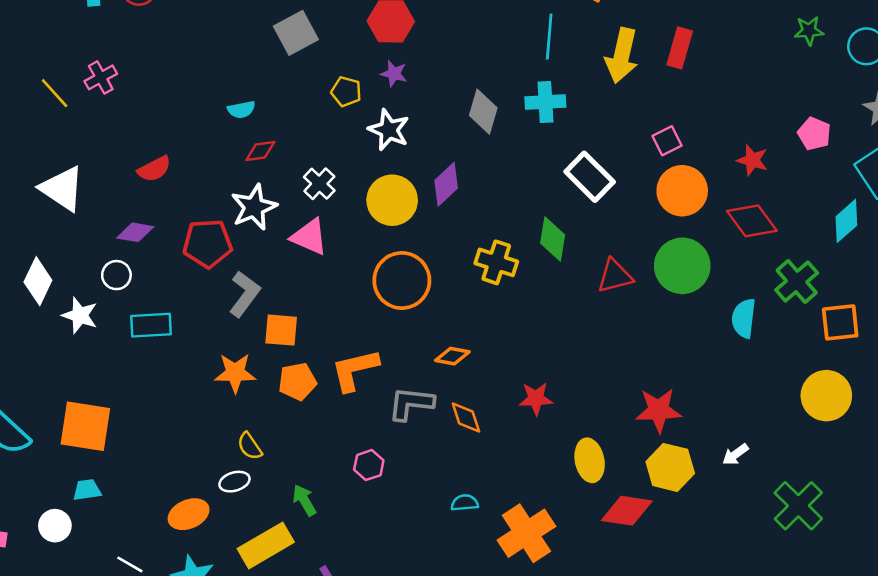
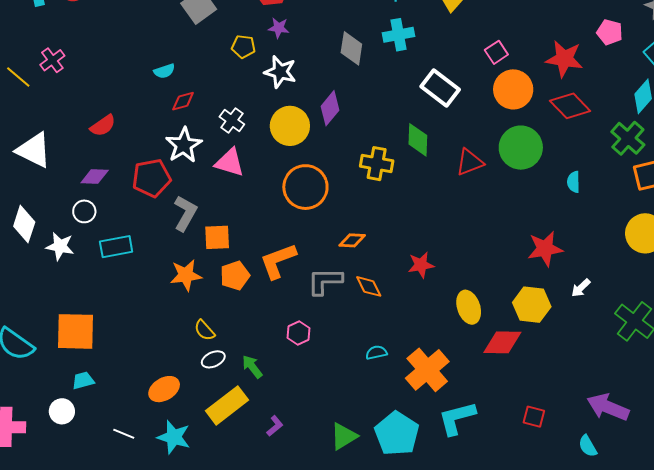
red star: (752, 160) -> (564, 59), size x1.5
green cross: (797, 281) -> (628, 138), moved
cyan semicircle: (744, 318) -> (574, 182), size x0.7
red star: (659, 410) -> (545, 249), moved
white ellipse: (234, 482) -> (213, 359), moved

